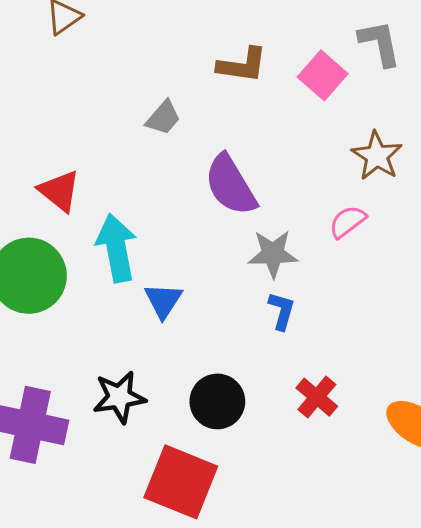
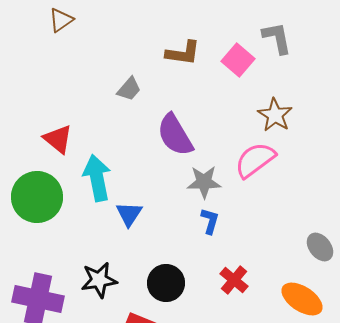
pink semicircle: (348, 222) -> (255, 160), size x1.6

